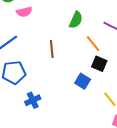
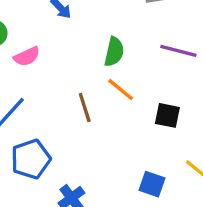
orange line: (93, 44) -> (121, 90), moved
blue square: (83, 81) -> (152, 184), moved

